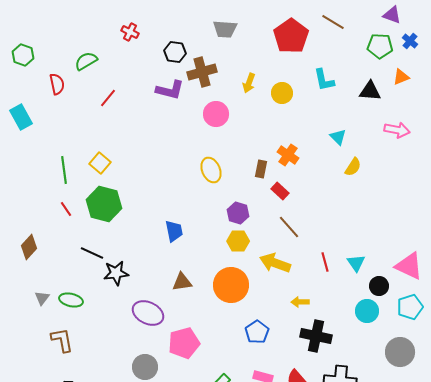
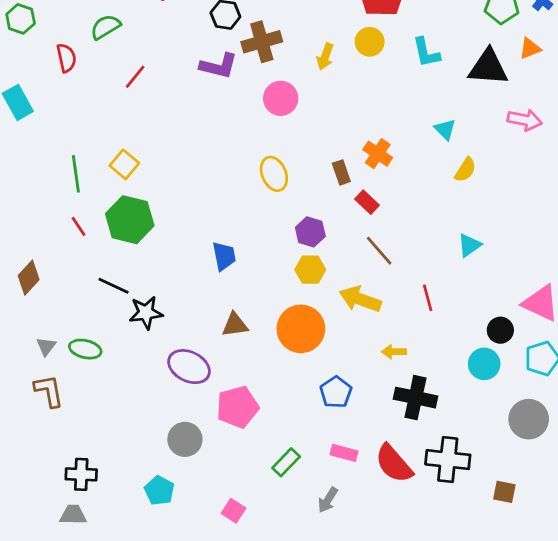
black triangle: (370, 91) -> (488, 67), size x1.4
yellow circle: (282, 93) -> (370, 42), moved
brown rectangle: (261, 169) -> (341, 172), turned -30
cyan triangle: (356, 263) -> (469, 245), moved, turned 30
brown L-shape: (62, 340) -> (49, 391), moved

